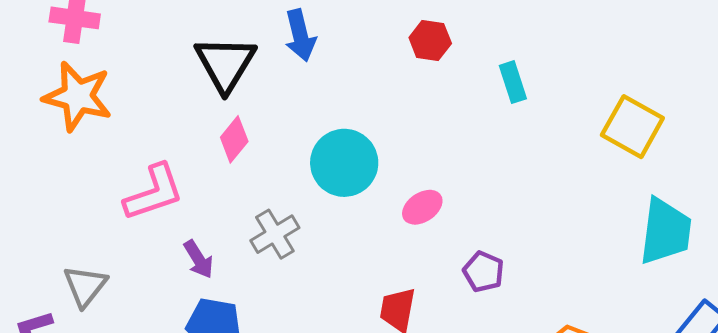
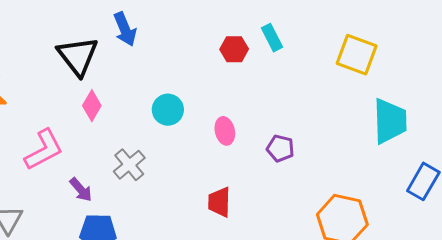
red hexagon: (430, 40) -> (234, 49), moved
cyan circle: (344, 163) -> (168, 110), size x0.7
pink ellipse: (422, 207) -> (225, 131), turned -60
purple pentagon: (483, 272) -> (280, 148), moved

